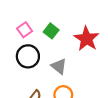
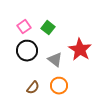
red star: (87, 39) -> (80, 50), moved

